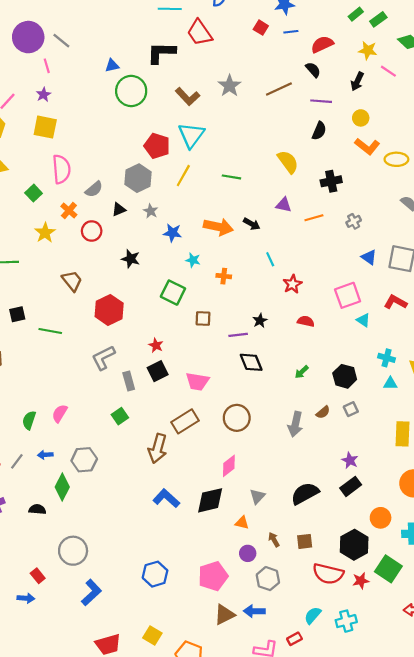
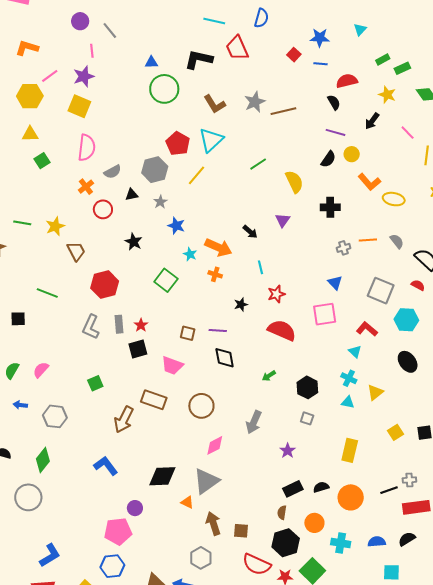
purple circle: (28, 37) -> (80, 21), size x0.6
pink line: (388, 71) -> (408, 133), moved
brown line: (279, 89) -> (283, 111), moved
purple star: (44, 95) -> (84, 76), size x1.5
yellow circle: (361, 118) -> (352, 154), moved
green line: (231, 177) -> (258, 164), moved, turned -54
green square: (34, 193) -> (42, 161), moved
purple triangle: (284, 205) -> (283, 220), turned 42
orange line: (314, 218) -> (368, 240), moved
orange arrow: (218, 227) -> (218, 247), moved
yellow star: (45, 233) -> (55, 226), moved
blue triangle: (369, 257) -> (335, 283), moved
black square: (17, 314) -> (18, 319), moved
brown square: (203, 318) -> (188, 333), moved
cyan triangle: (363, 320) -> (355, 352), moved
black star: (260, 321) -> (241, 304), moved
red semicircle: (306, 321) -> (282, 330), size x1.8
gray L-shape: (103, 358) -> (91, 327), turned -50
gray rectangle: (129, 381) -> (119, 324), moved
gray square: (351, 409) -> (307, 418), turned 32
brown semicircle: (323, 412) -> (282, 512), moved, turned 128
brown rectangle: (185, 421) -> (154, 400), turned 40
purple star: (350, 460) -> (288, 451), moved
pink diamond: (229, 466) -> (215, 445), moved
green diamond: (62, 487) -> (43, 460), moved
black semicircle: (305, 493) -> (321, 487), moved, size x0.6
gray triangle: (257, 496) -> (206, 481), size x1.8
blue L-shape: (166, 498) -> (106, 466), moved
brown arrow: (274, 540) -> (213, 523), size x1.6
purple circle: (248, 553) -> (135, 508), moved
blue hexagon: (155, 574) -> (112, 566), moved
pink pentagon: (213, 576) -> (118, 531), moved
blue L-shape: (91, 593) -> (50, 555), moved

